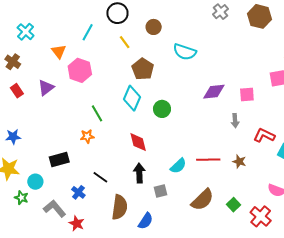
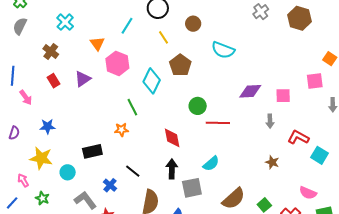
cyan diamond: (132, 98) -> (152, 81), moved
red line: (208, 160) -> (218, 123), moved
gray square: (160, 191) -> (192, 188), size x1.5
green star: (21, 198) -> (42, 198), moved

